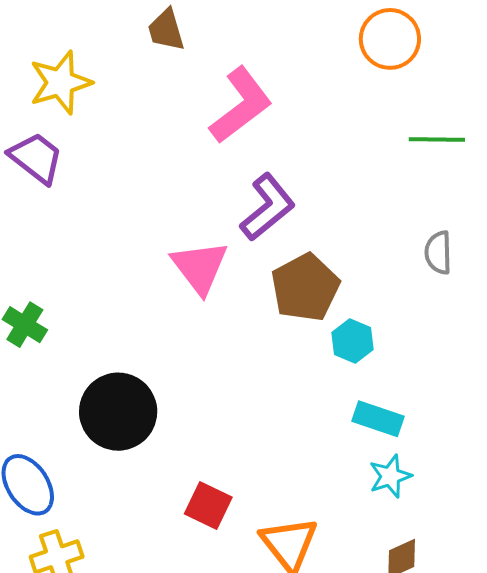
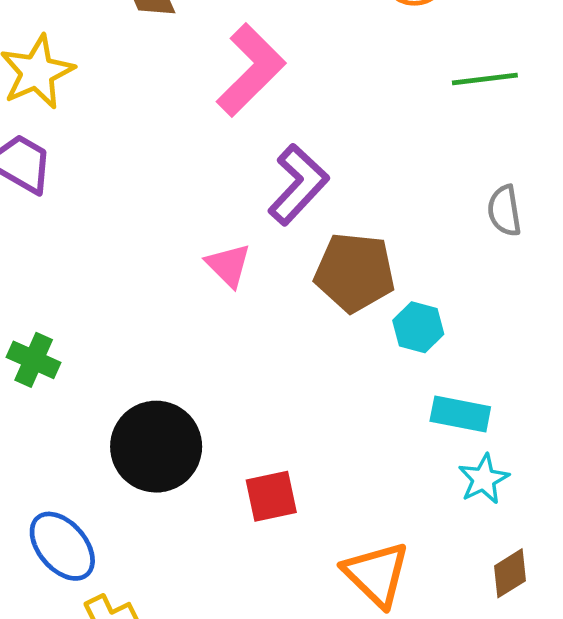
pink triangle: (200, 267) -> (228, 265), size x0.7
brown pentagon: (305, 287) -> (355, 272), turned -30
red square: (208, 505) -> (271, 496), moved, turned -30

